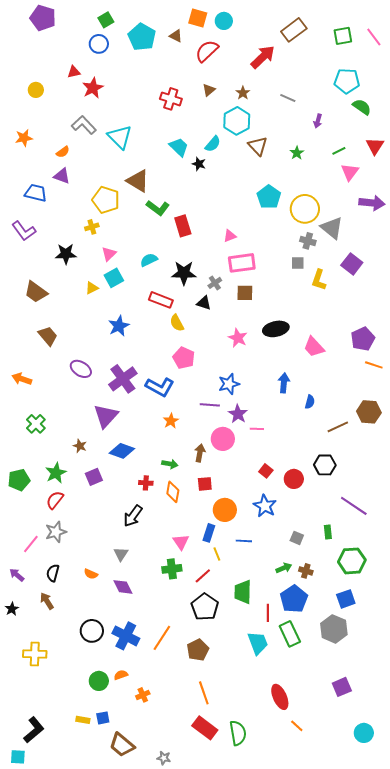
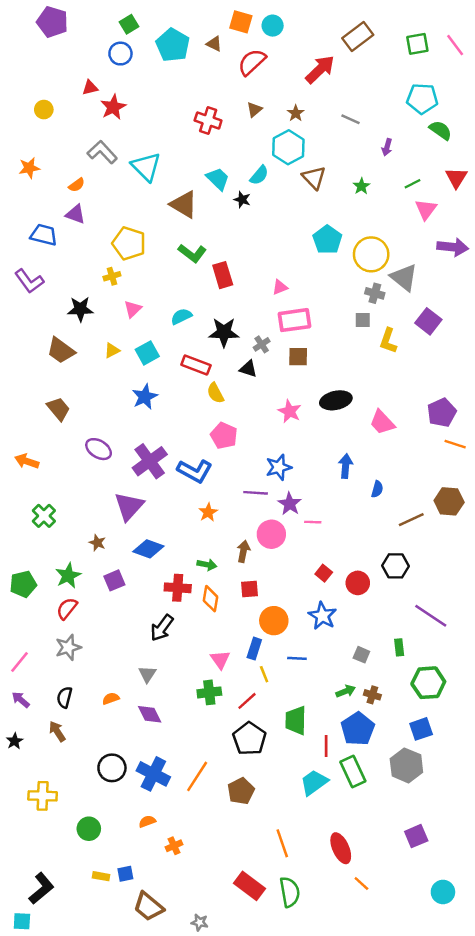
brown triangle: (138, 181) -> (184, 204), moved
cyan square: (114, 278) -> (147, 353), moved
brown trapezoid: (36, 292) -> (61, 350), moved
red cross: (146, 483) -> (178, 588), size x1.5
pink line: (31, 544) -> (19, 662), moved
orange semicircle: (91, 574) -> (111, 699), turned 136
cyan trapezoid: (258, 643) -> (314, 782), turned -105
green circle: (99, 681) -> (89, 829), moved
orange line: (204, 693) -> (282, 843), moved

